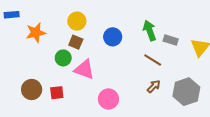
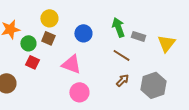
green circle: (63, 58) -> (28, 43), moved
pink triangle: (84, 69) -> (71, 64), moved
red square: (57, 93) -> (32, 62), moved, turned 32

